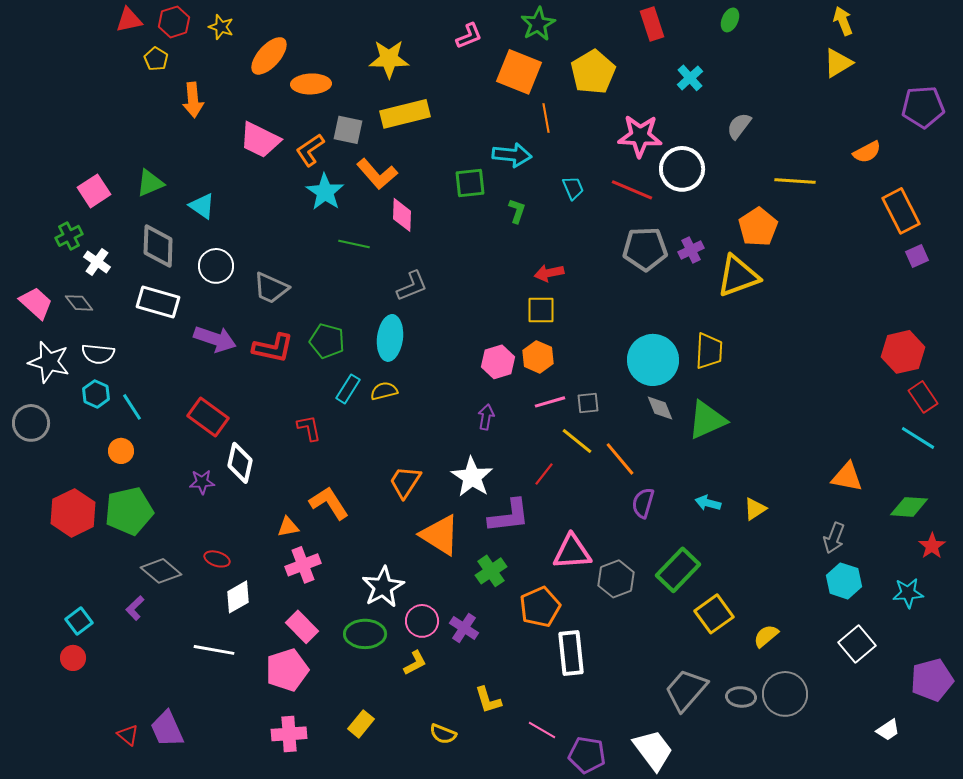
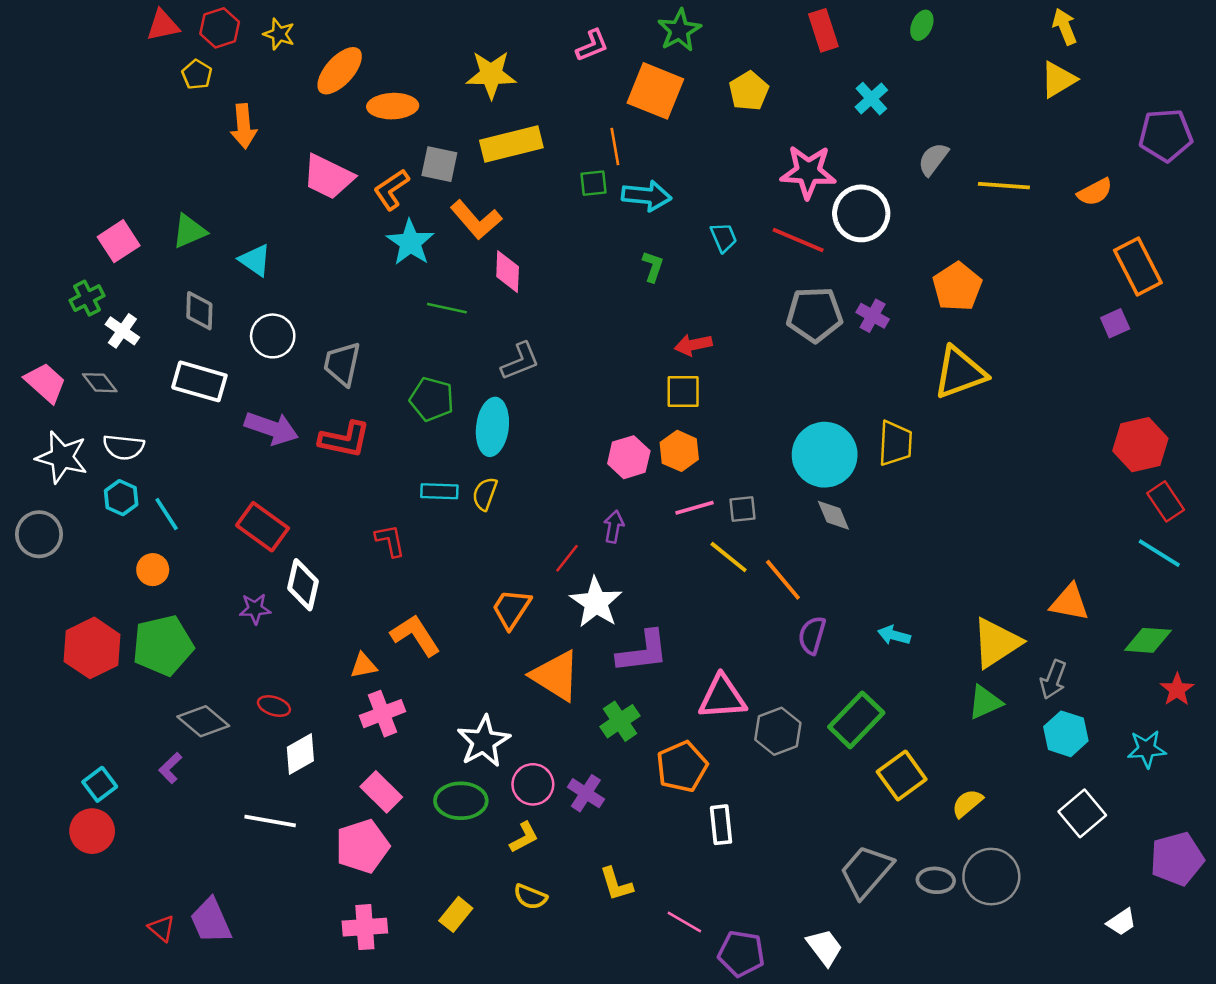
yellow pentagon: (593, 72) -> (749, 91), size x0.7
orange line: (546, 118) -> (615, 147), moved
yellow line: (795, 181) -> (1004, 186), moved
green square: (470, 183) -> (593, 183), moved, size x0.7
gray diamond: (158, 246) -> (199, 311), size x0.7
purple cross: (691, 250) -> (873, 316), turned -35
purple square: (917, 256) -> (1115, 323), moved
yellow triangle: (738, 276) -> (960, 373), moved
gray trapezoid: (271, 288) -> (342, 364), turned 78
green pentagon: (327, 341) -> (432, 399), moved
cyan rectangle: (348, 389) -> (439, 491), turned 60
yellow semicircle: (384, 391) -> (485, 494), turned -56
green triangle: (707, 420) -> (985, 702), moved, size x0.7
red line: (544, 474) -> (567, 558), moved
yellow triangle: (755, 509) -> (996, 643), moved, size x1.8
white rectangle: (571, 653) -> (721, 825), size x0.7
red circle: (73, 658) -> (92, 831), size x1.4
yellow semicircle: (443, 734) -> (530, 897), moved
white trapezoid: (653, 750) -> (825, 947), size x0.7

